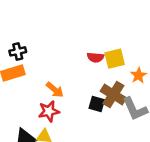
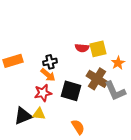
black cross: (18, 51) -> (50, 62), moved
black square: (97, 104) -> (71, 91), moved, size x1.5

